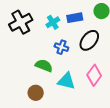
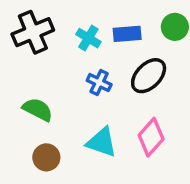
cyan cross: (53, 22) -> (88, 38), turned -32
green semicircle: (44, 66) -> (38, 110), moved

